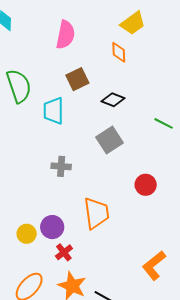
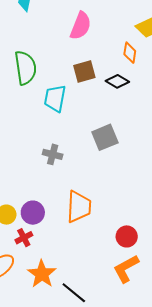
black diamond: (113, 100) -> (117, 81), moved
red circle: (146, 185) -> (127, 236), moved
red cross: (64, 252) -> (24, 238), moved

